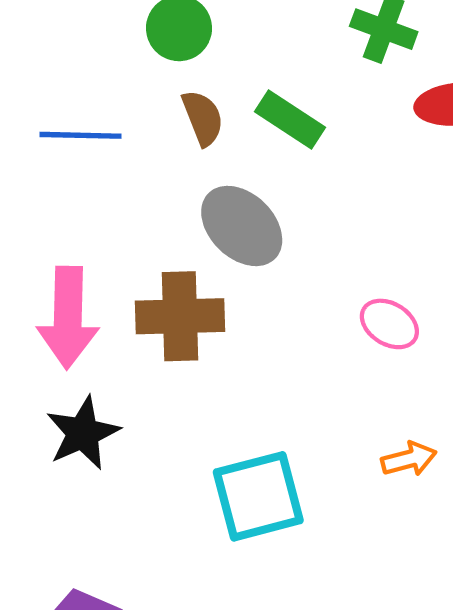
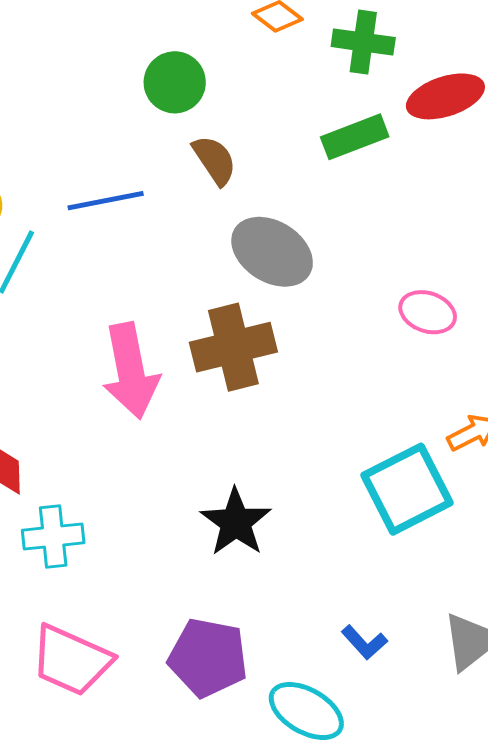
green rectangle: (290, 120) -> (355, 137), moved, turned -42
black star: (83, 433) -> (236, 522), moved
cyan square: (258, 496) -> (407, 489), moved

